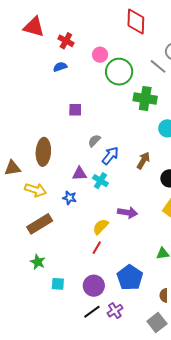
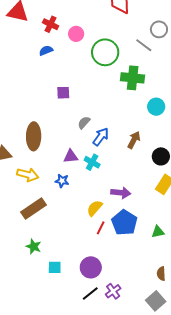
pink circle: (100, 55) -> (76, 34), moved
red line: (97, 248) -> (101, 228), moved
blue pentagon: (130, 278) -> (124, 223), moved

